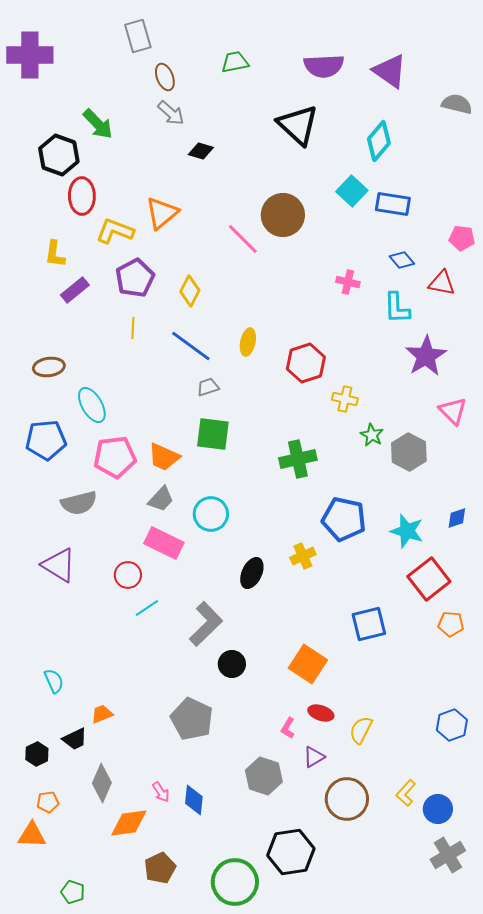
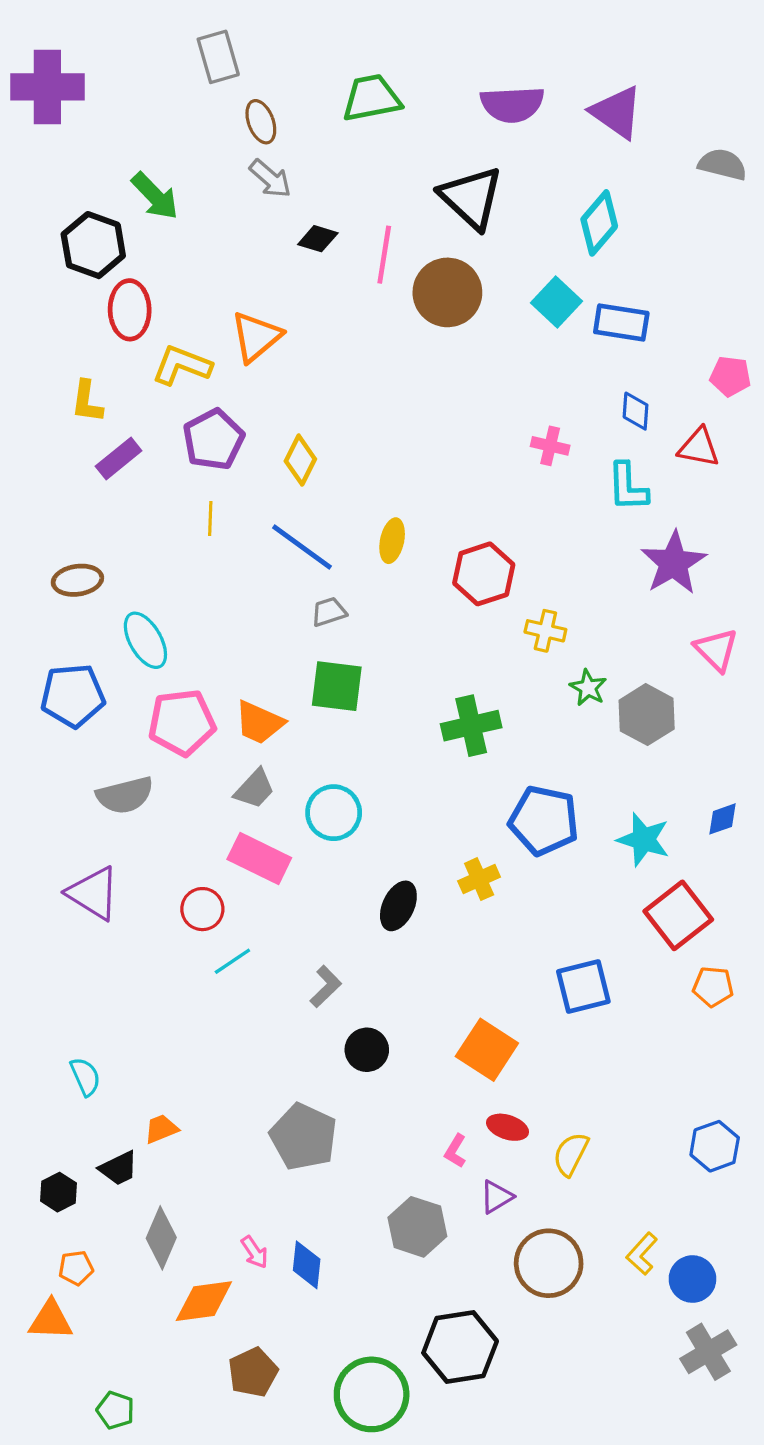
green trapezoid: (235, 62) -> (372, 98), size x1.4
brown circle: (283, 215) -> (447, 292), moved
pink line: (243, 239) -> (384, 255), moved, turned 54
blue diamond: (402, 260) -> (636, 411), turned 45
gray L-shape: (206, 624) -> (326, 987), size x0.6

